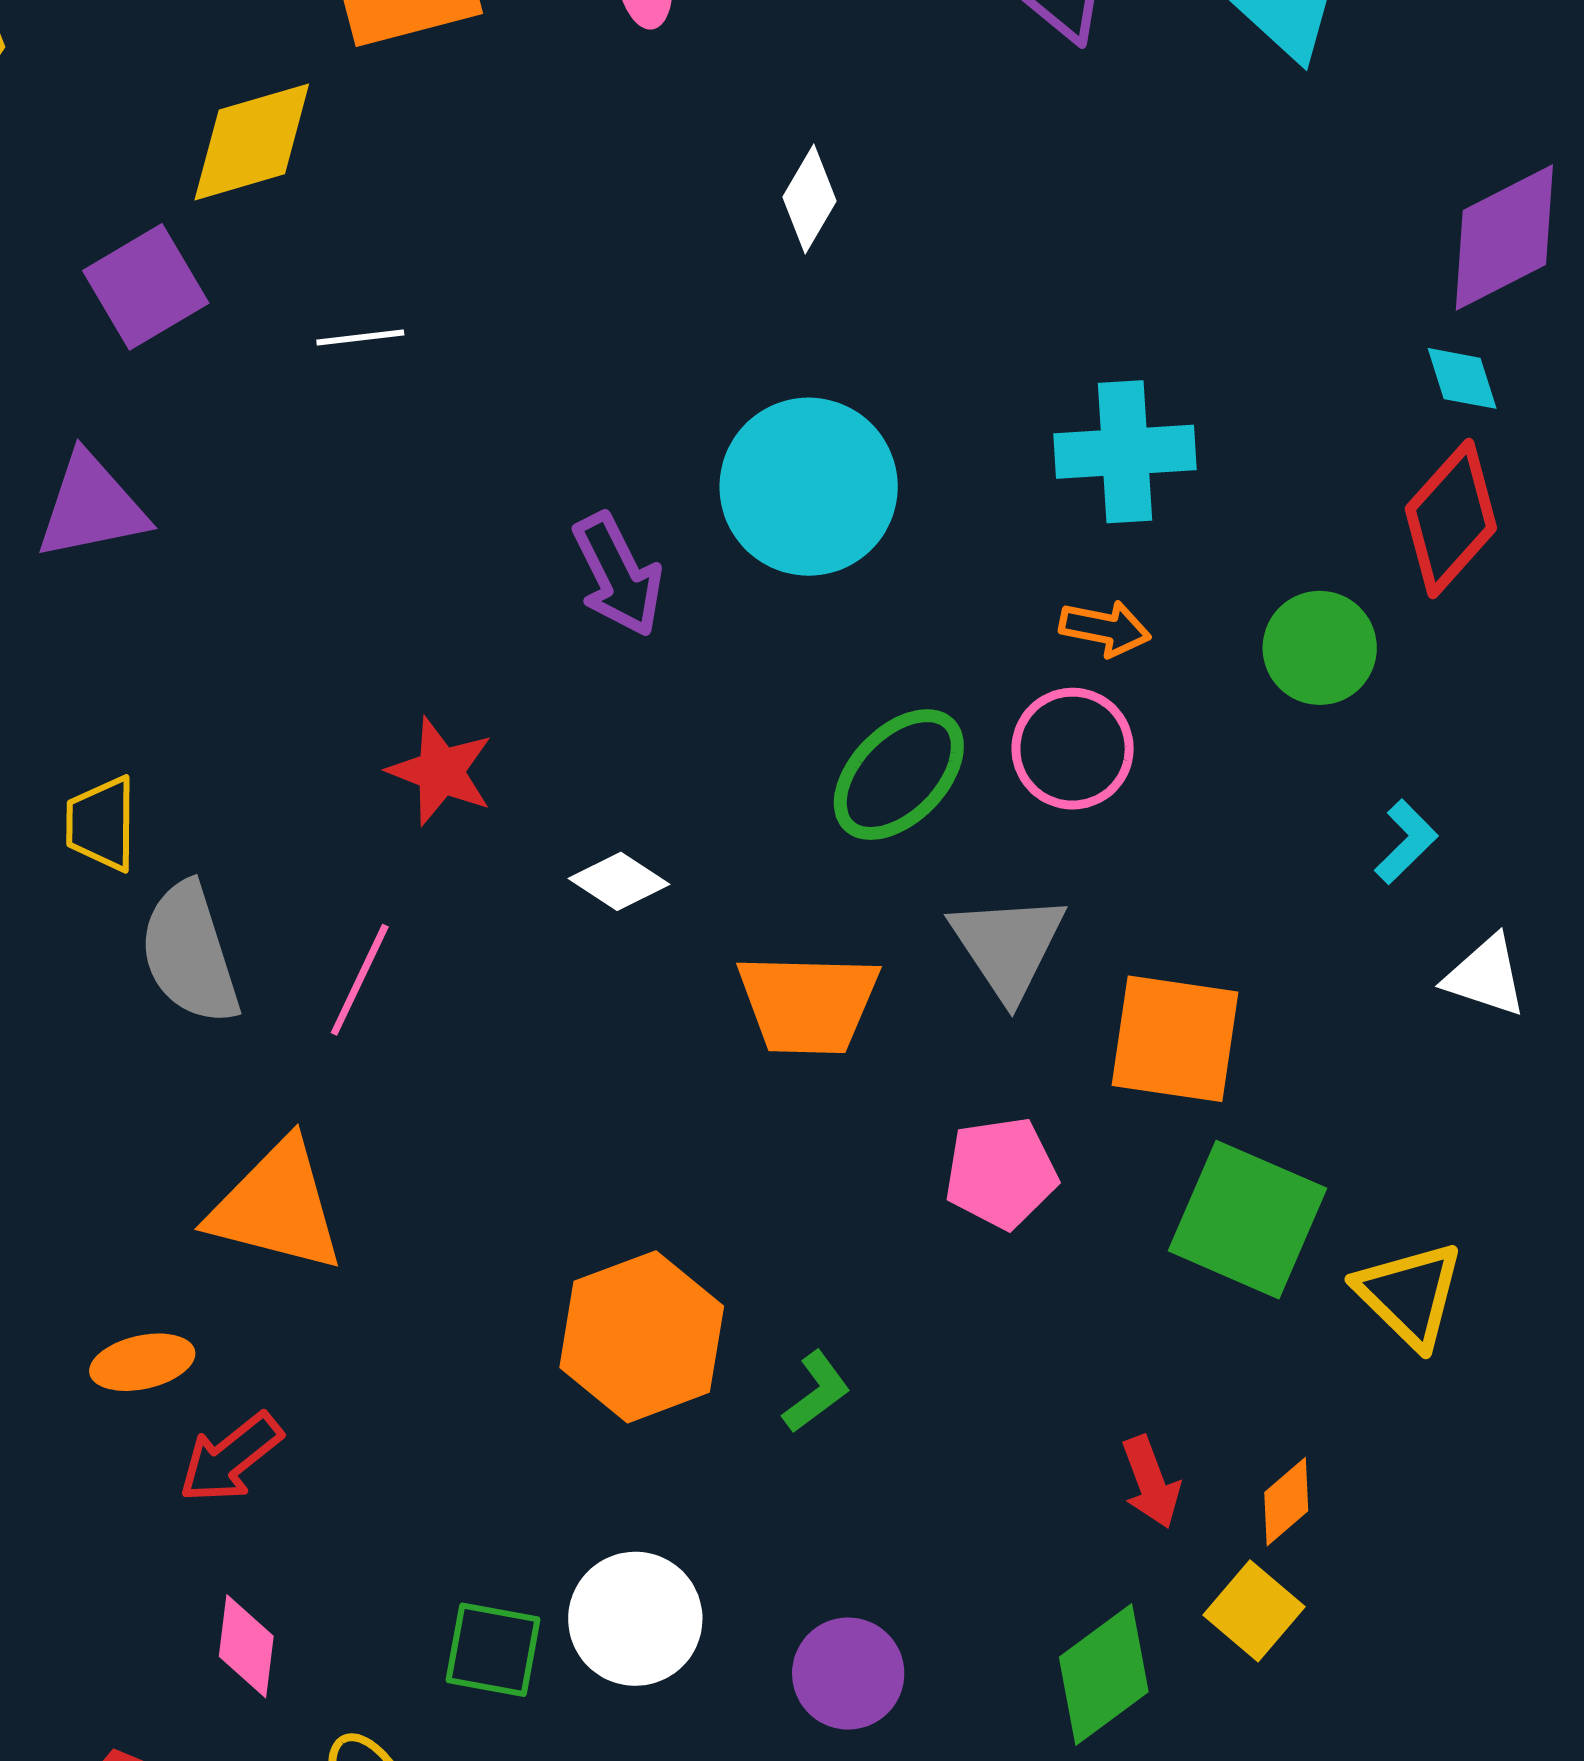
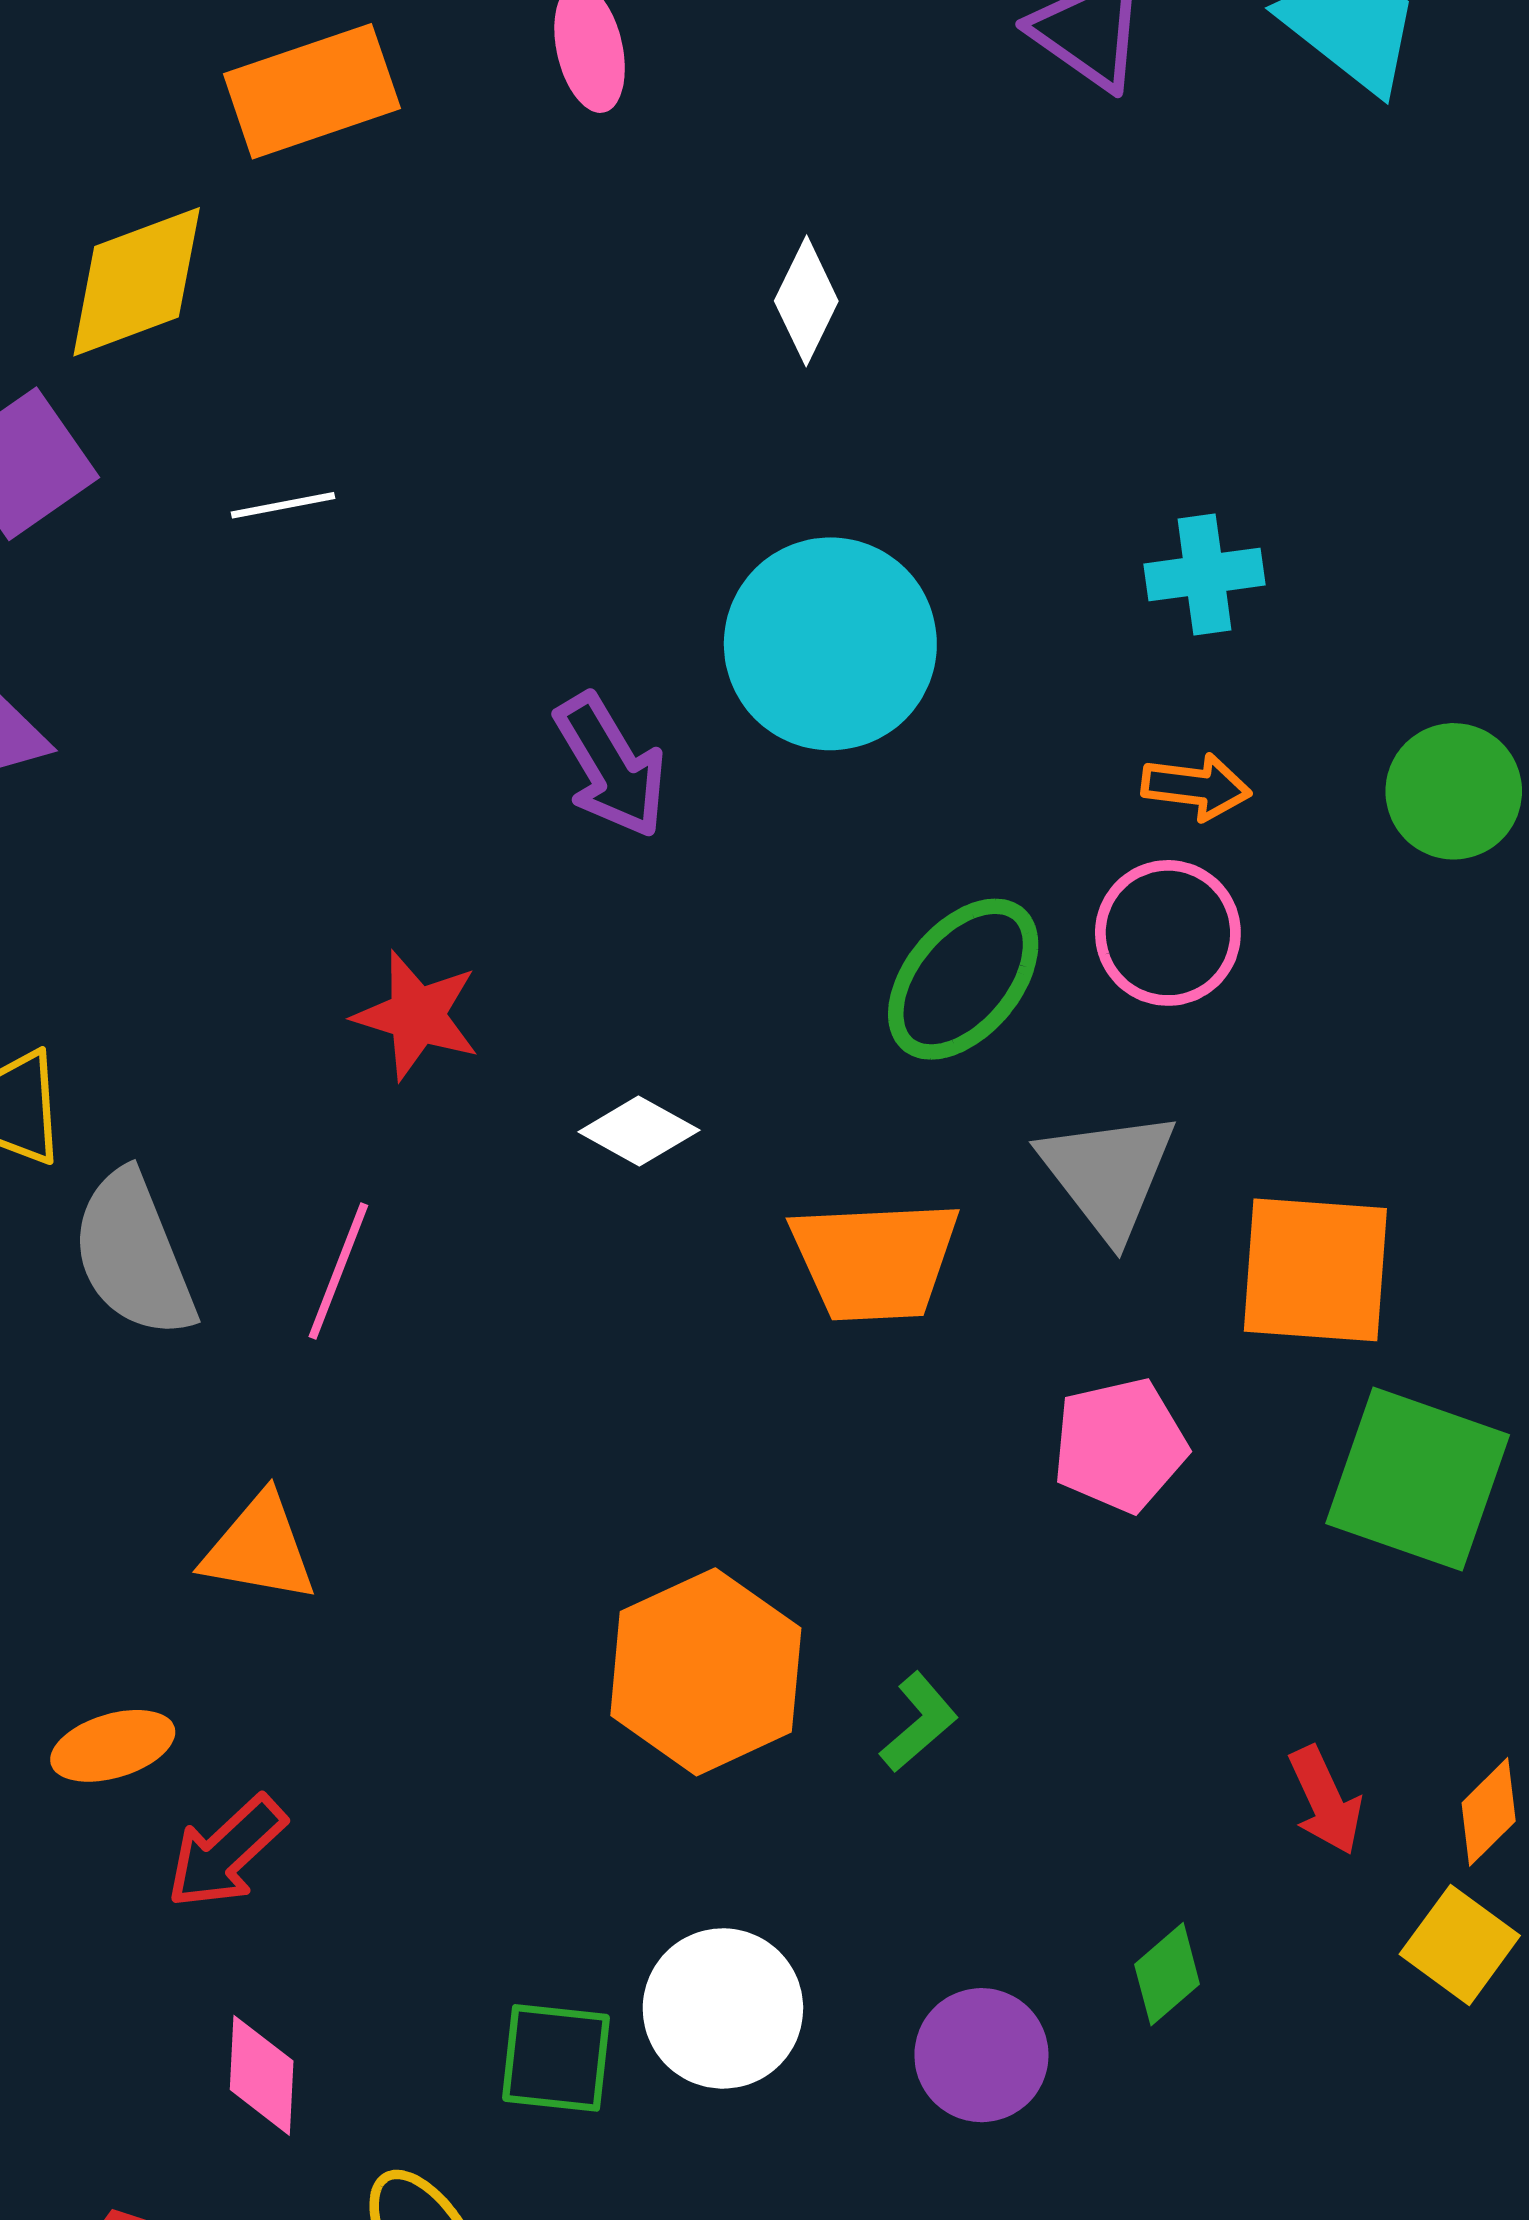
cyan cross: (1125, 452) -> (1204, 575), size x0.7
orange triangle: (277, 1206) -> (259, 1548), size x0.7
green diamond: (1104, 1674) -> (1167, 1974), moved, size x0.6

